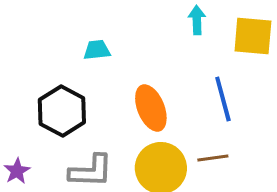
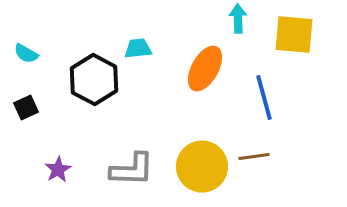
orange ellipse: (151, 108) -> (205, 69), moved, turned 51
black hexagon: (62, 111) -> (94, 80), moved

